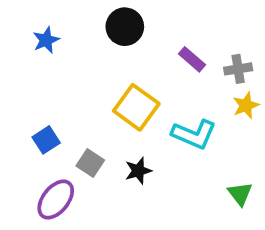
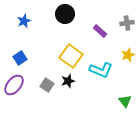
gray cross: (238, 69) -> (127, 23), moved
blue square: (46, 140) -> (20, 58), moved
black star: (138, 171) -> (68, 81), moved
purple ellipse: (56, 200) -> (14, 85), moved

